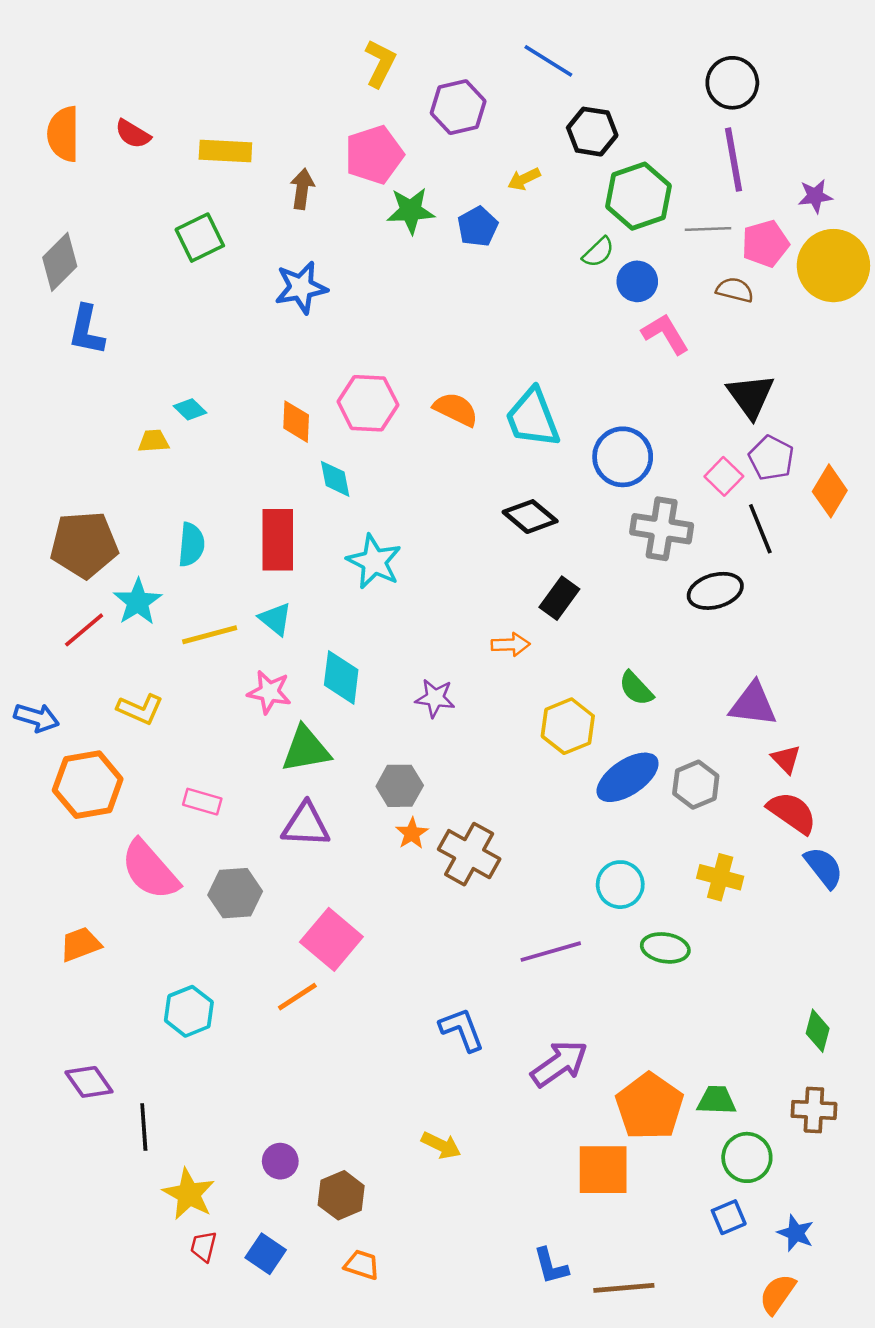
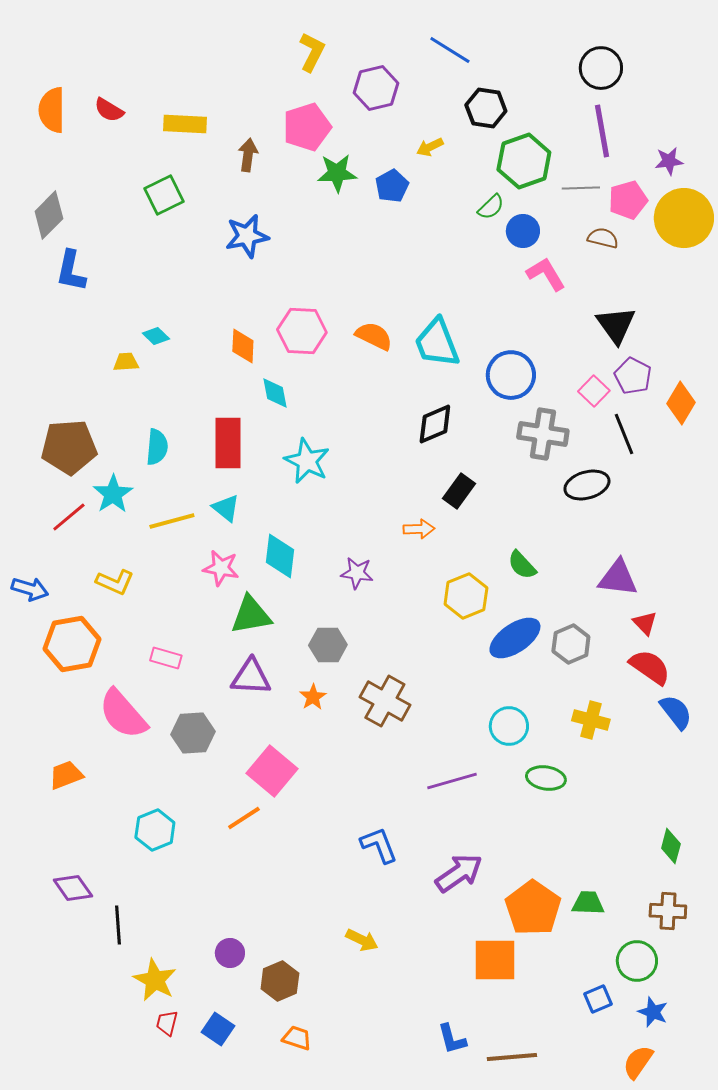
black diamond: (530, 517) -> (435, 424), turned -63
orange star: (412, 833) -> (313, 697), moved
green circle: (747, 1157) -> (637, 961), moved

